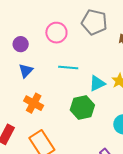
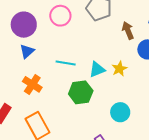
purple circle: (21, 44) -> (24, 25), size x1.6
cyan line: (68, 67) -> (66, 63), moved

